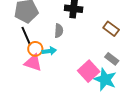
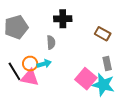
black line: (26, 36) -> (14, 71), moved
gray rectangle: (112, 59) -> (107, 63), turned 48

